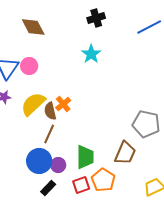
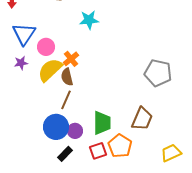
cyan star: (91, 54) -> (89, 20), moved, turned 30
pink circle: (29, 66) -> (46, 47), moved
orange cross: (63, 104) -> (71, 59), moved
gray pentagon: (146, 124) -> (158, 73), moved

